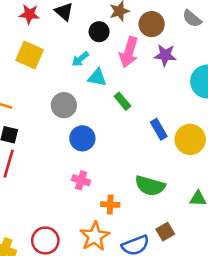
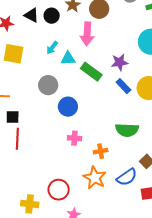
black circle: (99, 32) -> (52, 16), moved
purple star: (165, 55) -> (120, 62), moved
green rectangle: (122, 101) -> (91, 72), size x1.5

